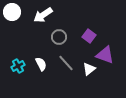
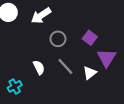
purple triangle: (105, 55) -> (107, 58), turned 42
cyan cross: (18, 66) -> (15, 86), moved

